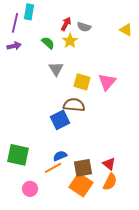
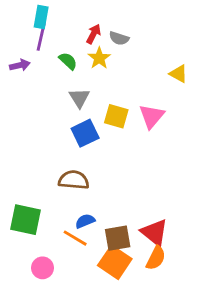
purple line: (15, 23) -> (41, 37), moved
yellow triangle: (126, 30) -> (179, 74), moved
brown semicircle: (74, 105) -> (74, 180), moved
blue square: (60, 120) -> (85, 133), moved
red triangle: (109, 164) -> (154, 232), size x1.5
orange line: (53, 168) -> (75, 238), turned 60

